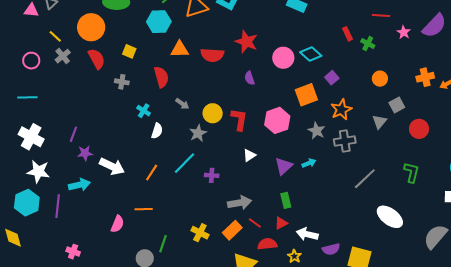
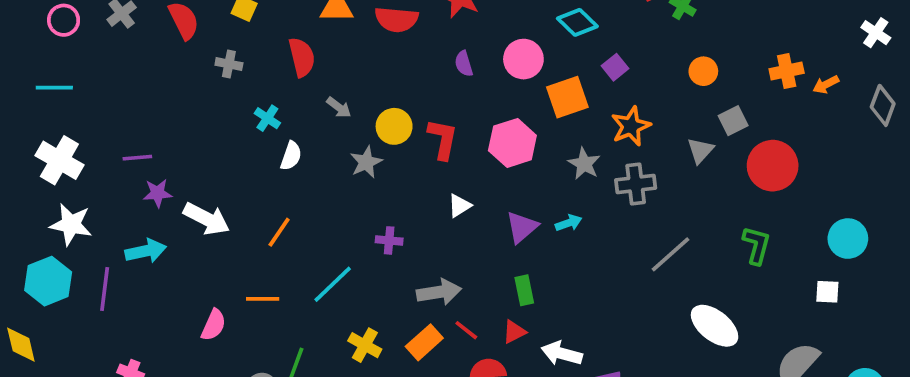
pink circle: (283, 58) -> (523, 59), moved
red circle: (419, 129) -> (773, 166), size x1.4
purple line: (73, 134) -> (137, 158), turned 63
cyan line: (185, 163) -> (333, 284), moved

